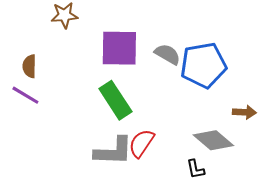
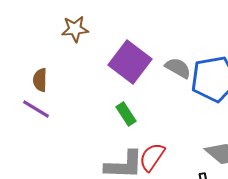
purple square: (119, 48) -> (130, 62), turned 36
green rectangle: (115, 100) -> (126, 114), size x0.6

